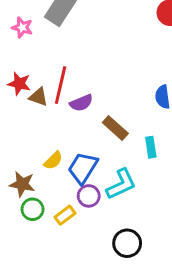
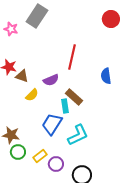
red line: (61, 85) -> (72, 57), moved
cyan rectangle: (151, 147) -> (65, 106), moved
yellow semicircle: (53, 160) -> (32, 95), moved
purple circle: (89, 196) -> (56, 164), moved

